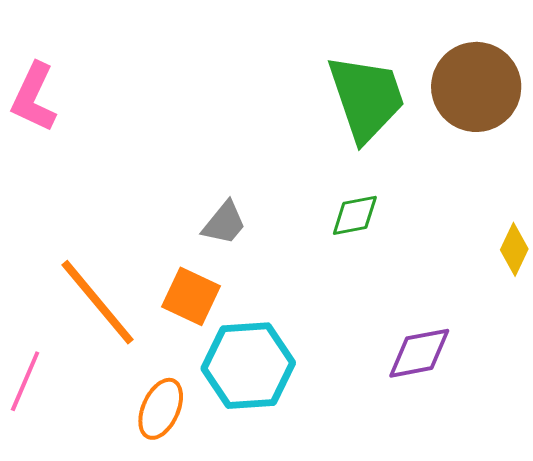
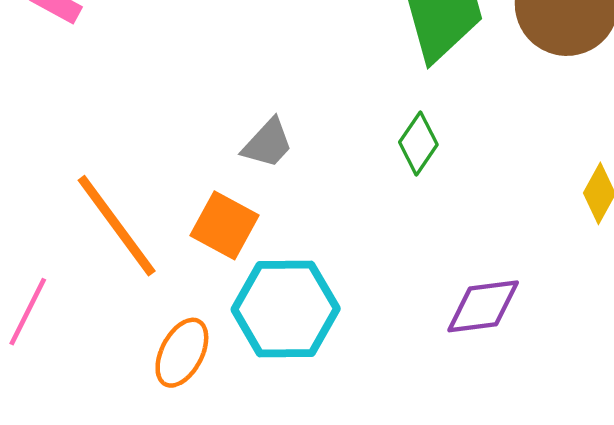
green diamond: (355, 215) -> (418, 143), turned -48

